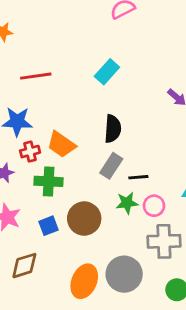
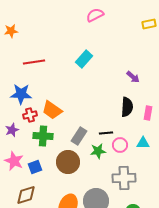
black semicircle: (113, 129) -> (127, 107), moved
gray rectangle: (111, 166) -> (79, 136), moved
pink circle: (154, 206) -> (120, 145), moved
blue square: (49, 226) -> (35, 167), moved

